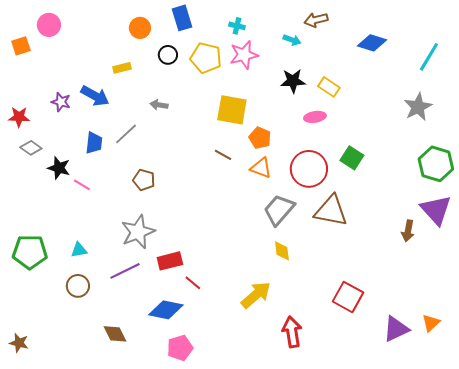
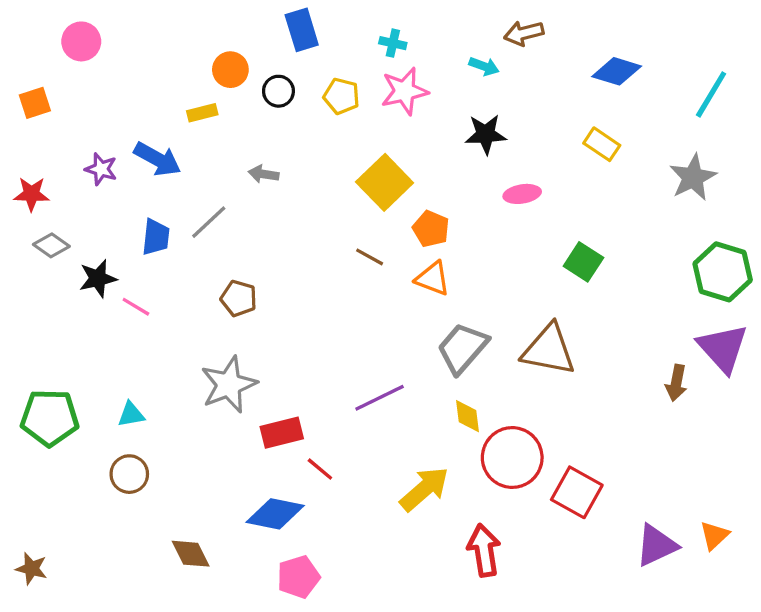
orange circle: (140, 28) -> (230, 70), moved
orange square: (21, 46) -> (35, 103), moved
yellow pentagon: (206, 58) -> (341, 96), size x0.7
yellow rectangle: (329, 87) -> (602, 144), moved
yellow square: (232, 110) -> (385, 182), turned 36
black star: (59, 168) -> (98, 278), turned -30
red circle: (309, 169) -> (512, 458), moved
purple line: (125, 271) -> (380, 398), moved

